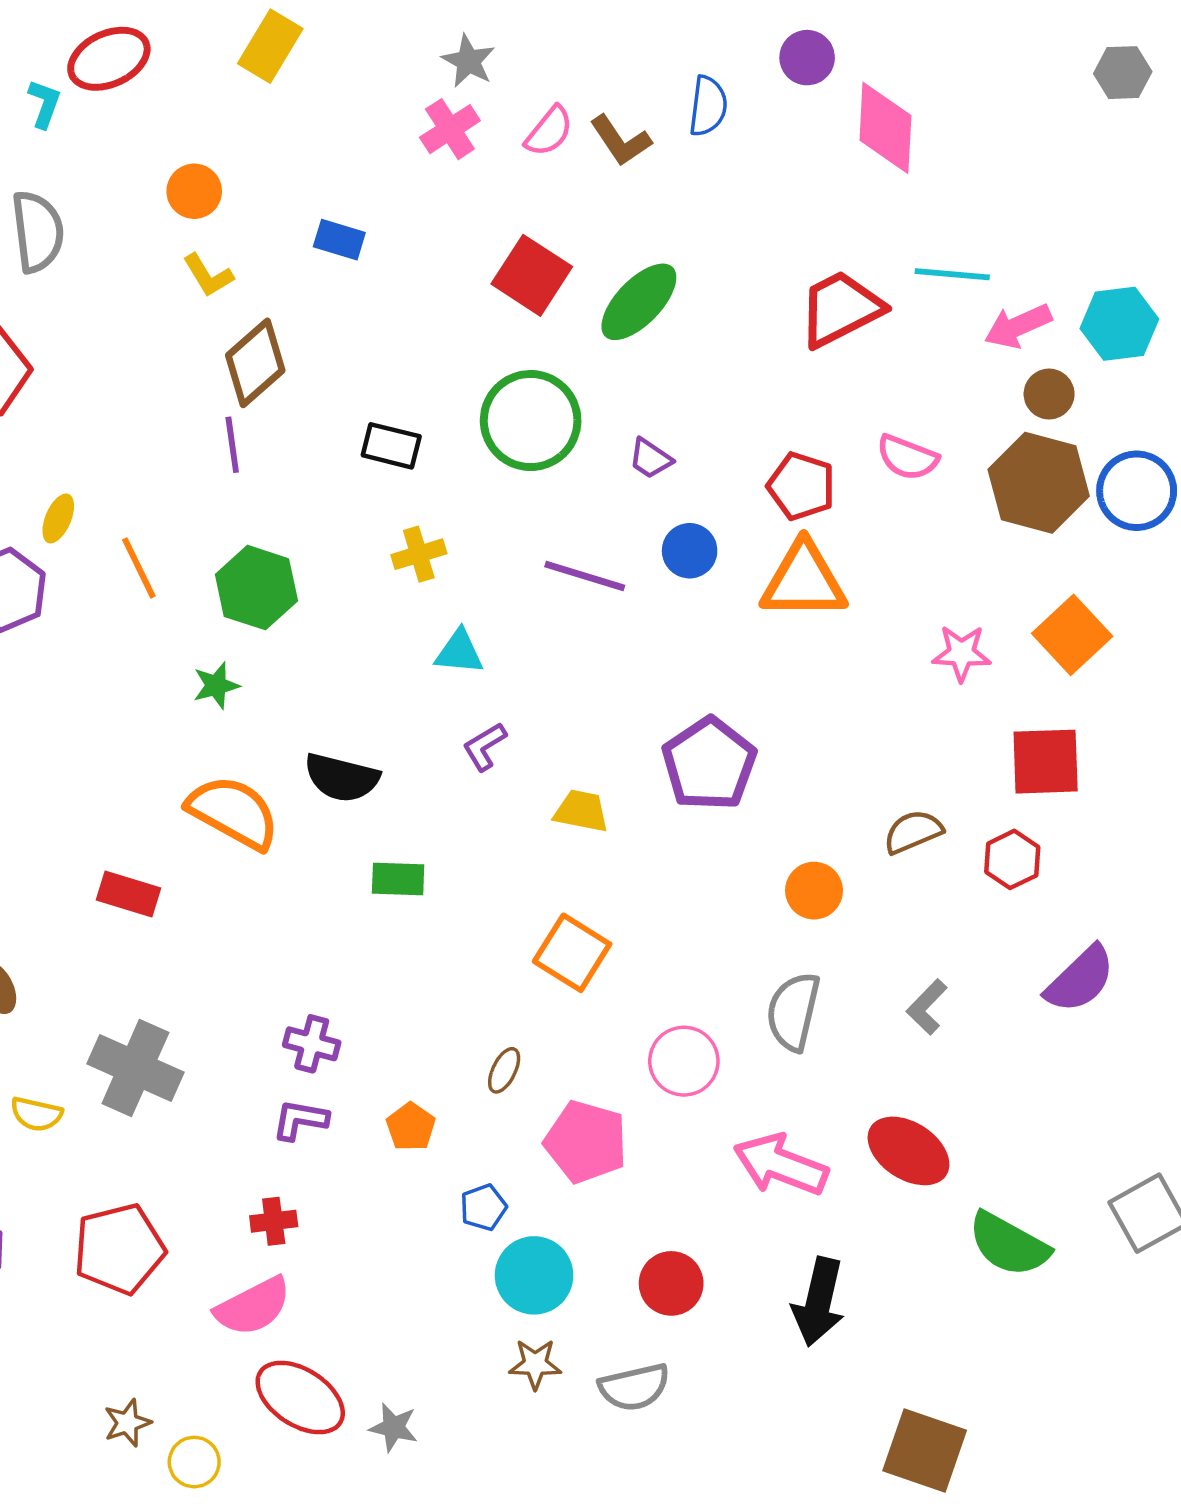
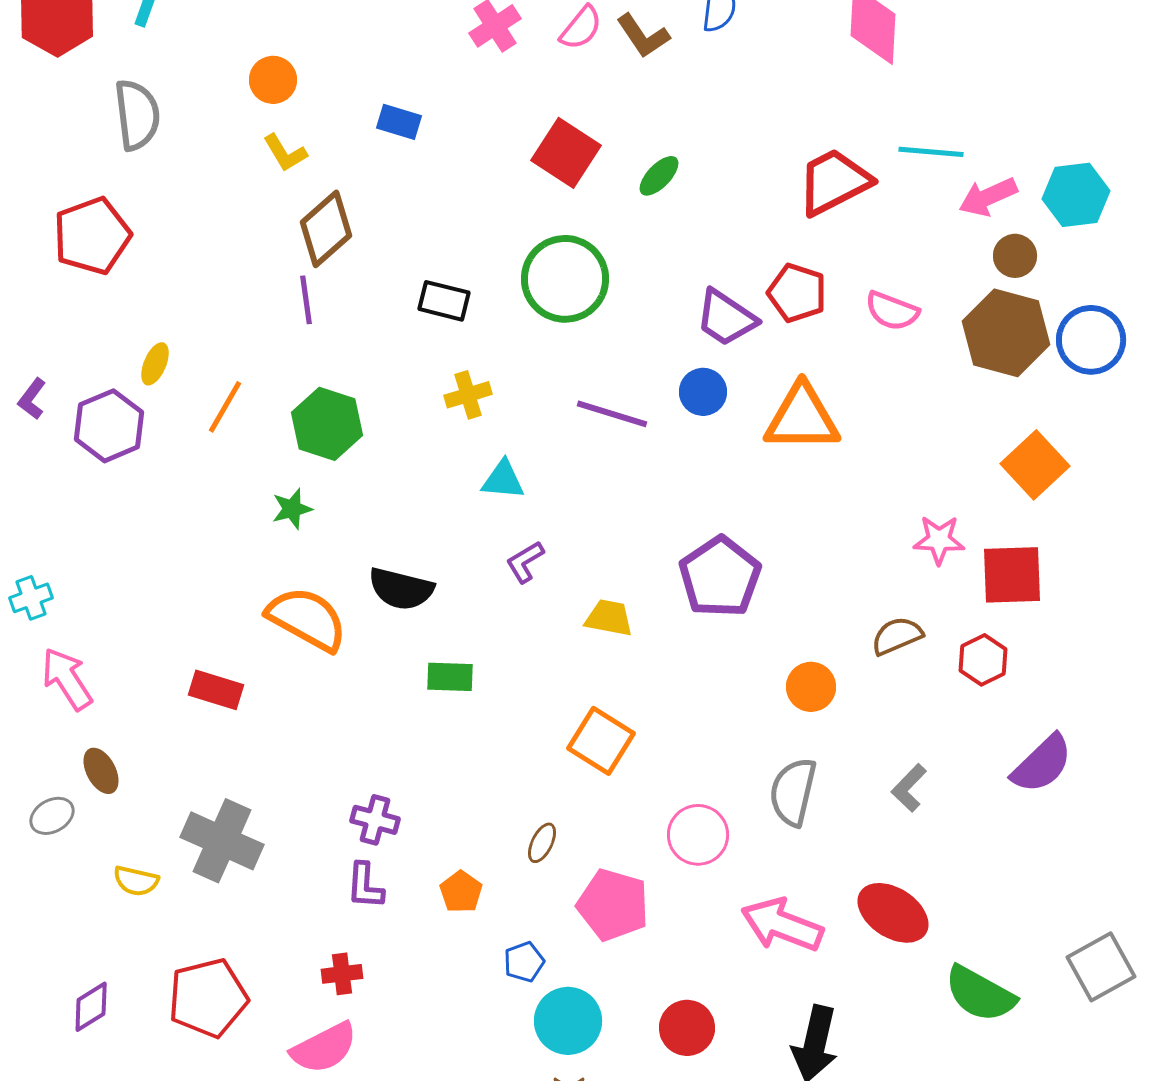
green ellipse: (639, 302) -> (659, 176), size x0.6
purple trapezoid: (650, 459) -> (726, 318), moved, size x1.6
red pentagon: (801, 486) -> (797, 293), moved
orange line: (139, 568) -> (225, 407), turned 56
pink star: (961, 653) -> (939, 540), moved
purple L-shape: (300, 1120) -> (365, 886), turned -96

